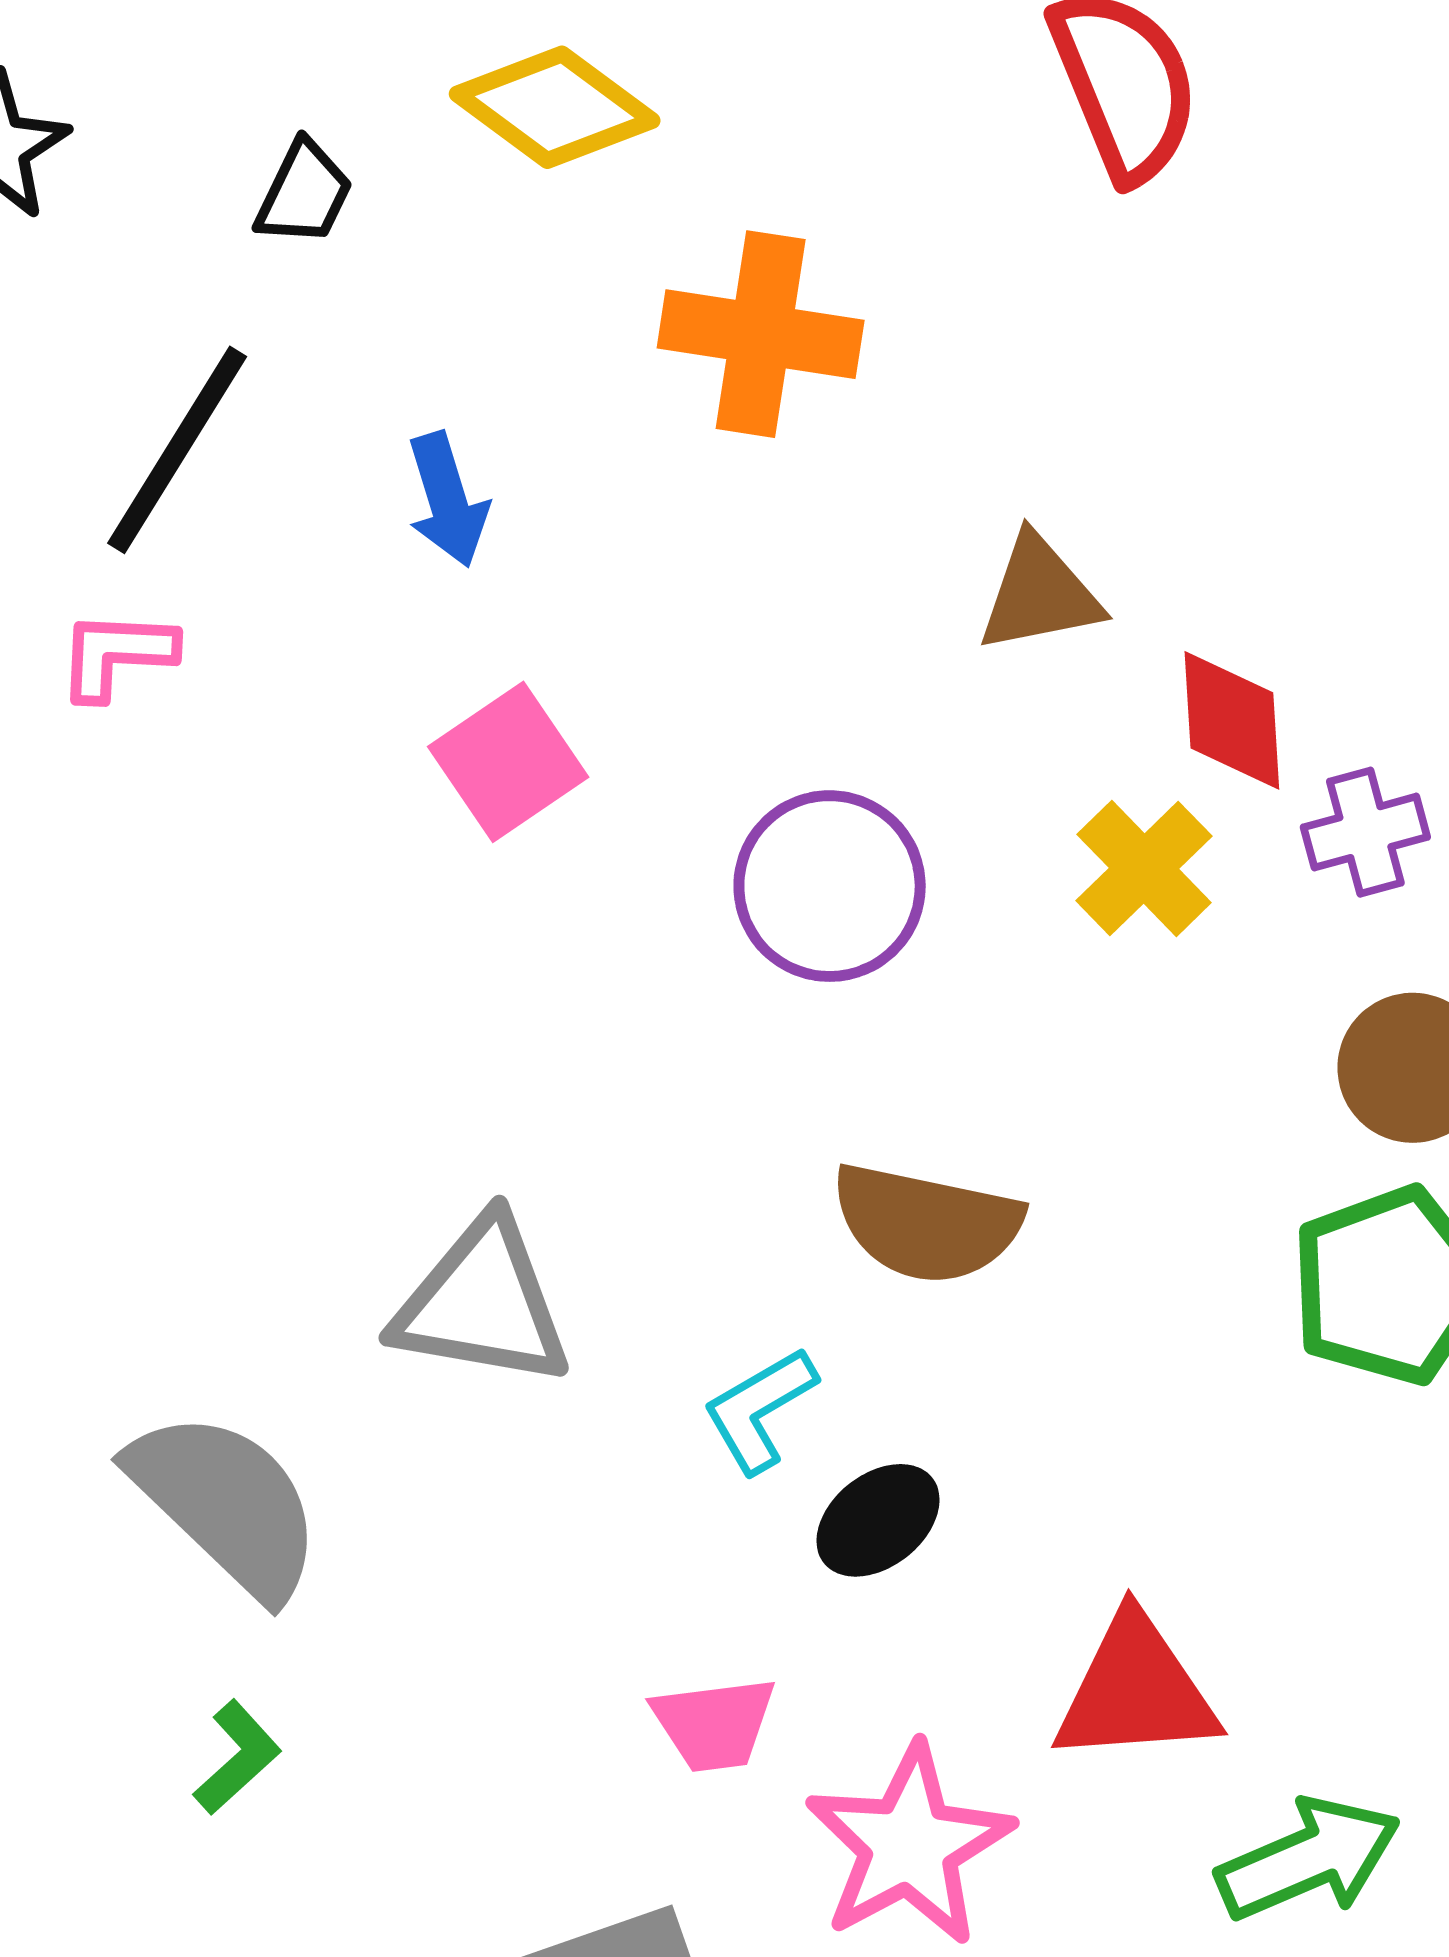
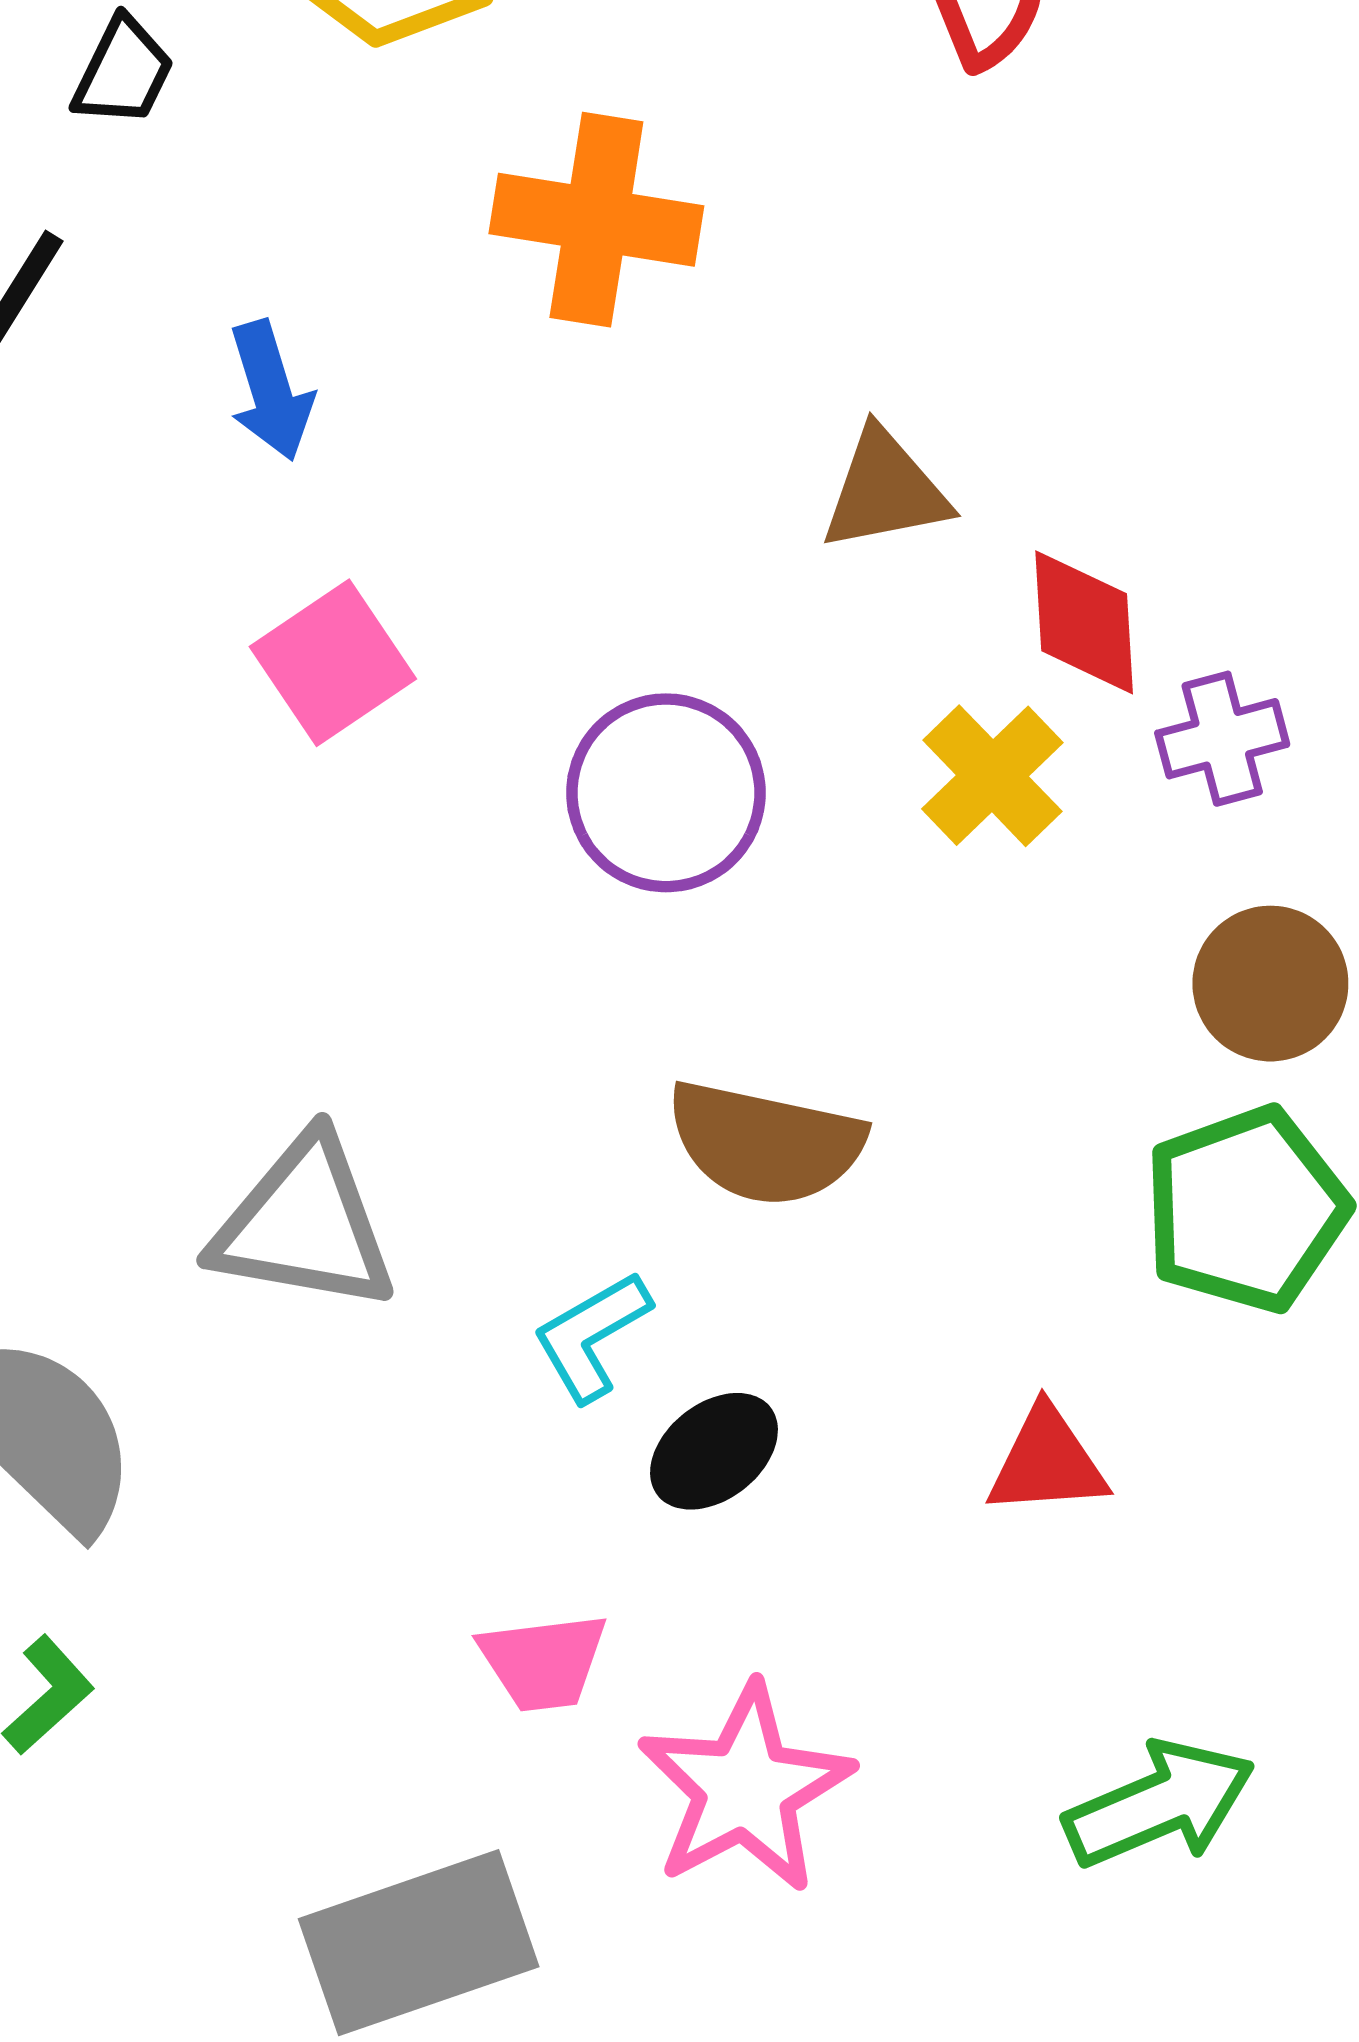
red triangle: (1136, 1690) -> (1047, 1462), moved, size x0.7

